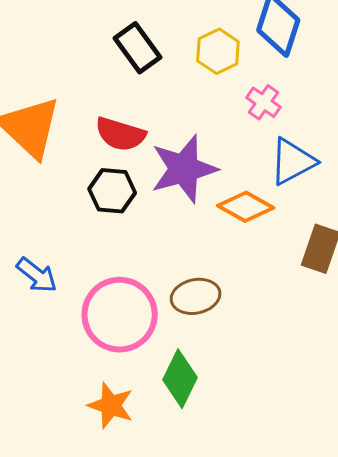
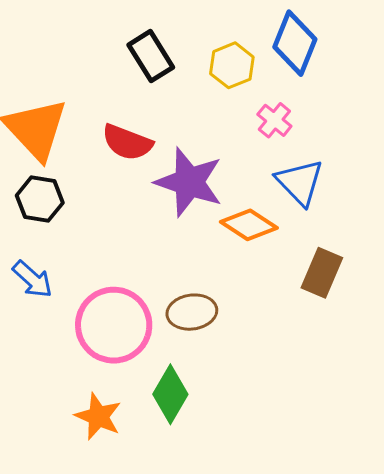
blue triangle: (293, 161) -> (300, 182), turned -50
purple star: (184, 169) -> (189, 182), turned 30
black hexagon: (112, 191) -> (40, 199), moved

